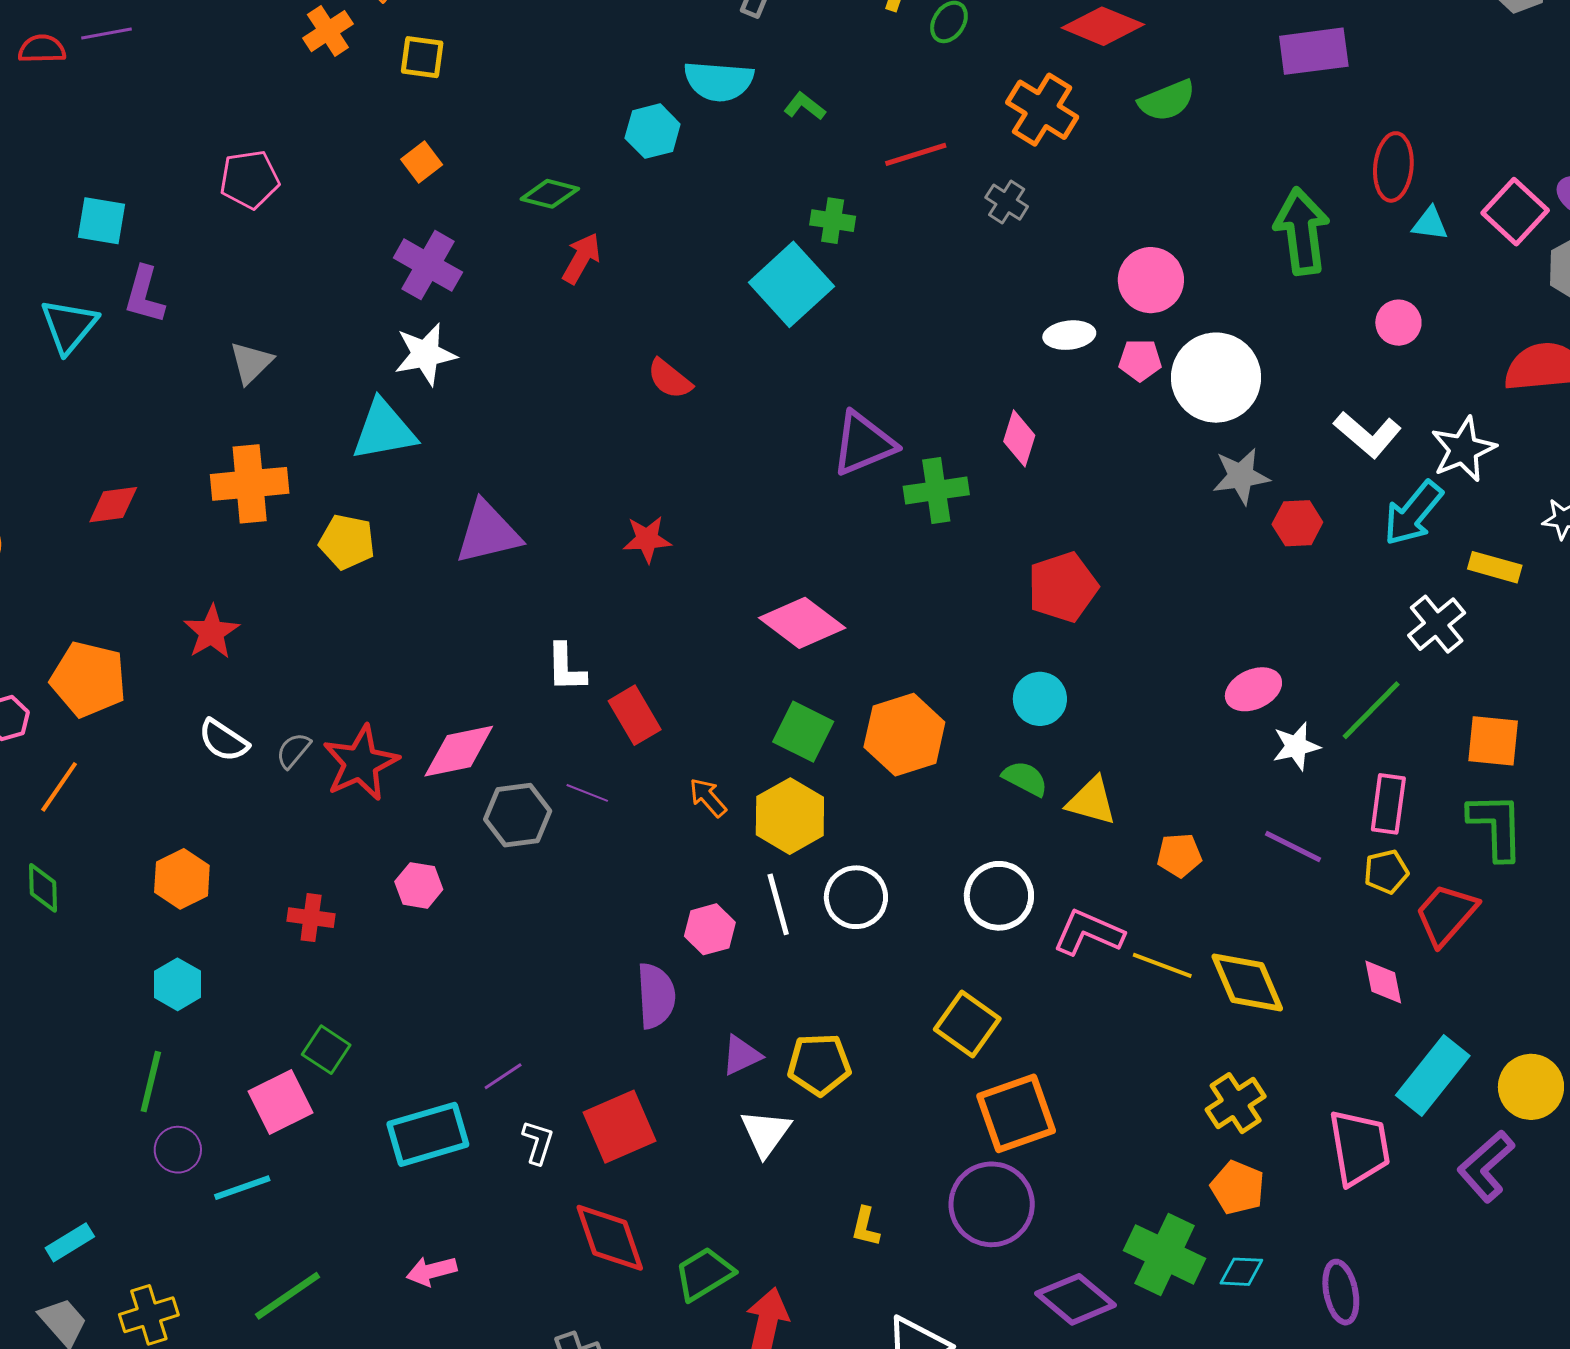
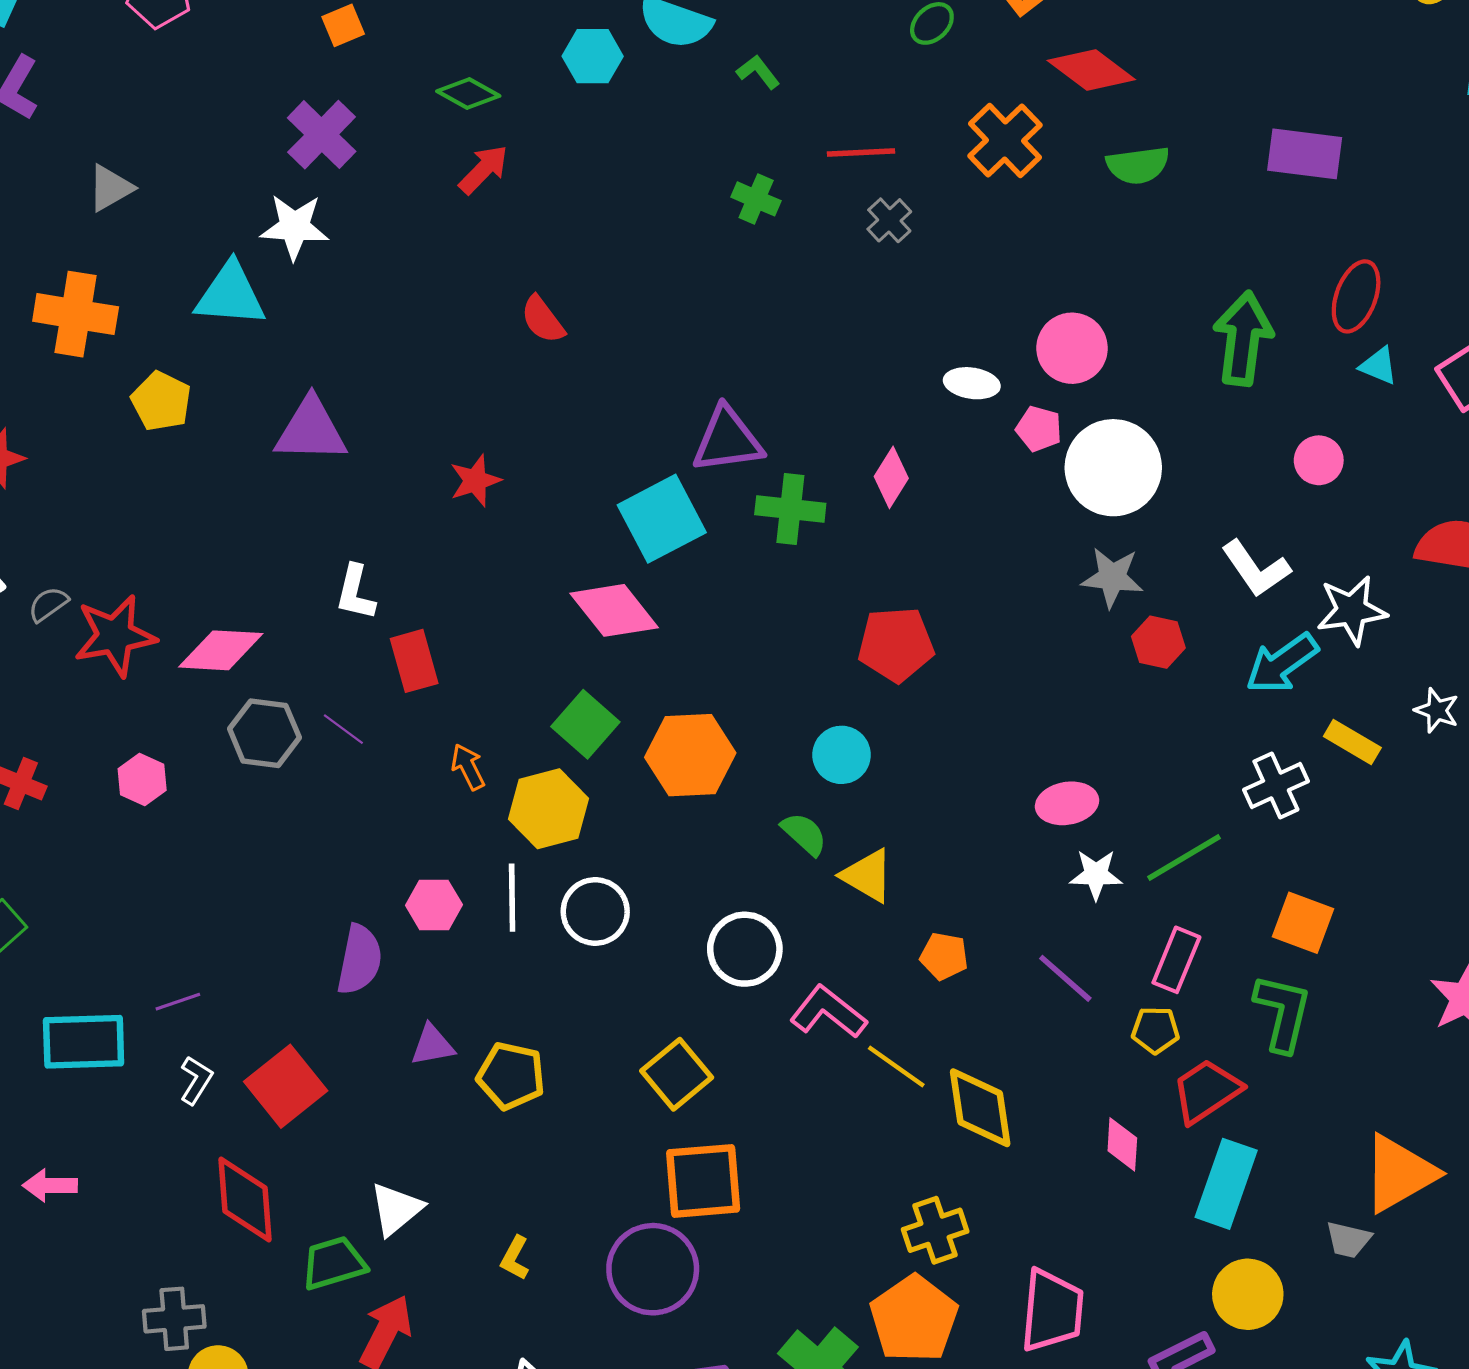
gray cross: (1007, 202) -> (889, 220), moved
cyan square: (791, 284) -> (662, 519), moved
red star: (647, 539) -> (475, 481), turned -30
cyan rectangle: (1433, 1075) -> (1226, 1184), moved, turned -34
red square: (620, 1127) -> (286, 1086), turned -30
white triangle: (766, 1133) -> (396, 1209), moved
orange pentagon: (1238, 1188) -> (914, 1319), size x1.5

